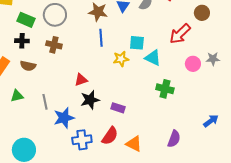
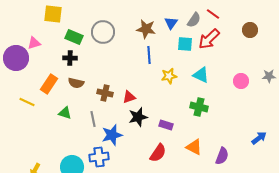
red arrow: (180, 34) -> (209, 39), moved
cyan square: (137, 43) -> (185, 44), moved
brown cross: (54, 45) -> (105, 93), moved
gray star: (213, 59) -> (269, 76), moved
green cross: (165, 89) -> (199, 107), moved
green triangle: (17, 96) -> (65, 113), turned 32
blue cross: (82, 140) -> (99, 157), moved
orange triangle: (134, 144) -> (194, 147), moved

